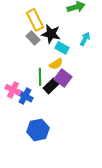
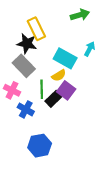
black star: (51, 34) -> (27, 44), moved
gray rectangle: (33, 38) -> (24, 66), moved, size x1.5
cyan rectangle: (62, 48) -> (65, 58), size x1.5
pink cross: (13, 90) -> (12, 90), moved

